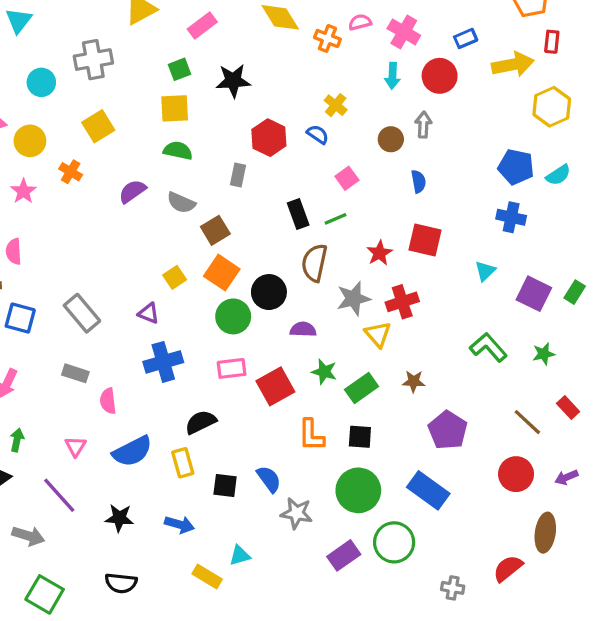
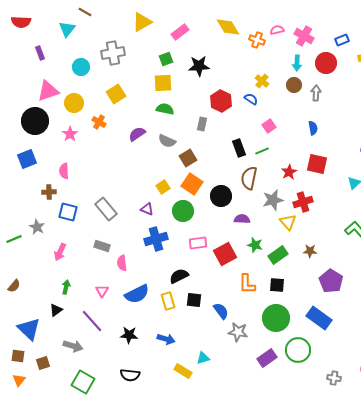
brown circle: (391, 139) -> (294, 85), moved
green circle: (233, 316) -> (183, 211), moved
black square: (225, 485) -> (194, 300), moved

